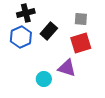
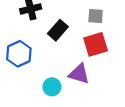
blue hexagon: (21, 37) -> (19, 54), moved

